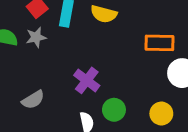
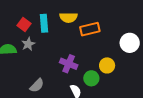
orange rectangle: (159, 43) -> (90, 29), moved
yellow circle: (161, 114) -> (107, 65), moved

